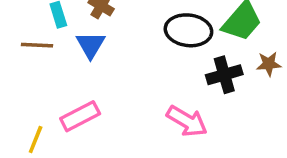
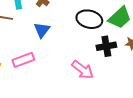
blue triangle: (91, 45) -> (42, 30), moved

